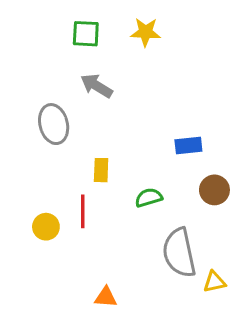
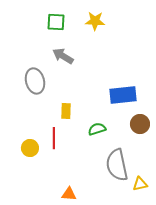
blue rectangle: (188, 146) -> (123, 95), size x1.5

